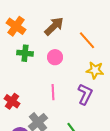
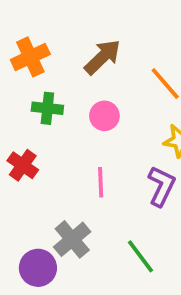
orange cross: (16, 26) -> (30, 57), turned 30
red cross: (12, 101) -> (23, 165), moved

